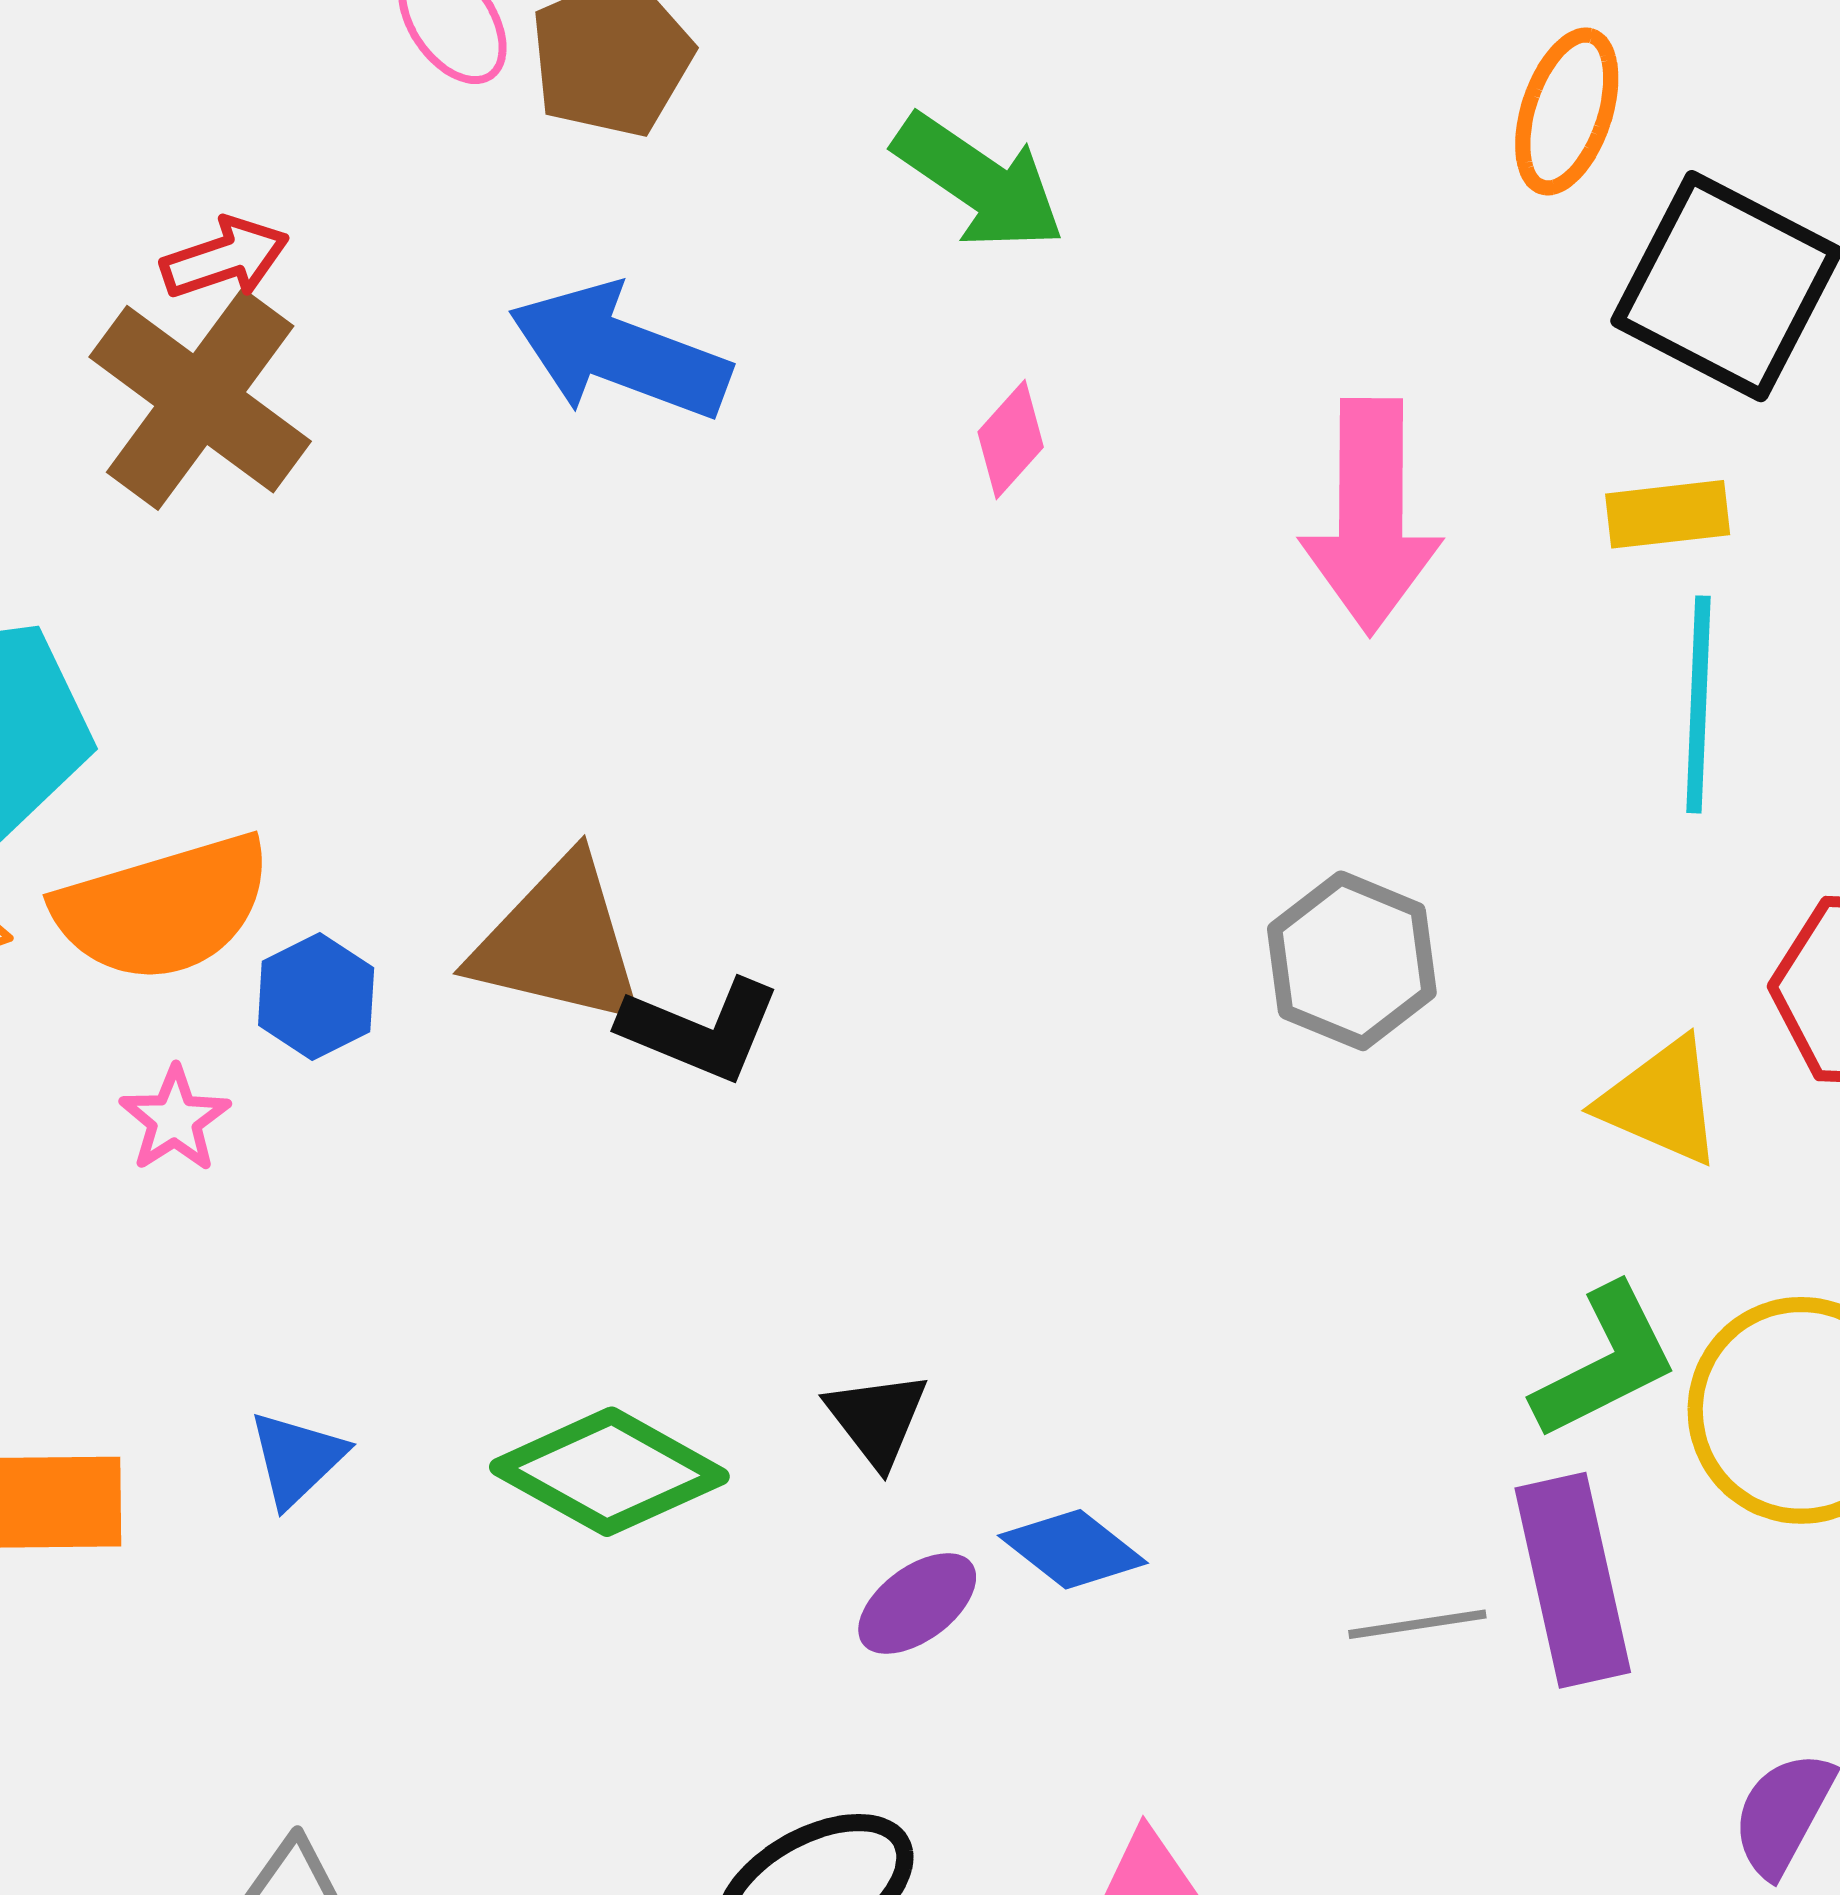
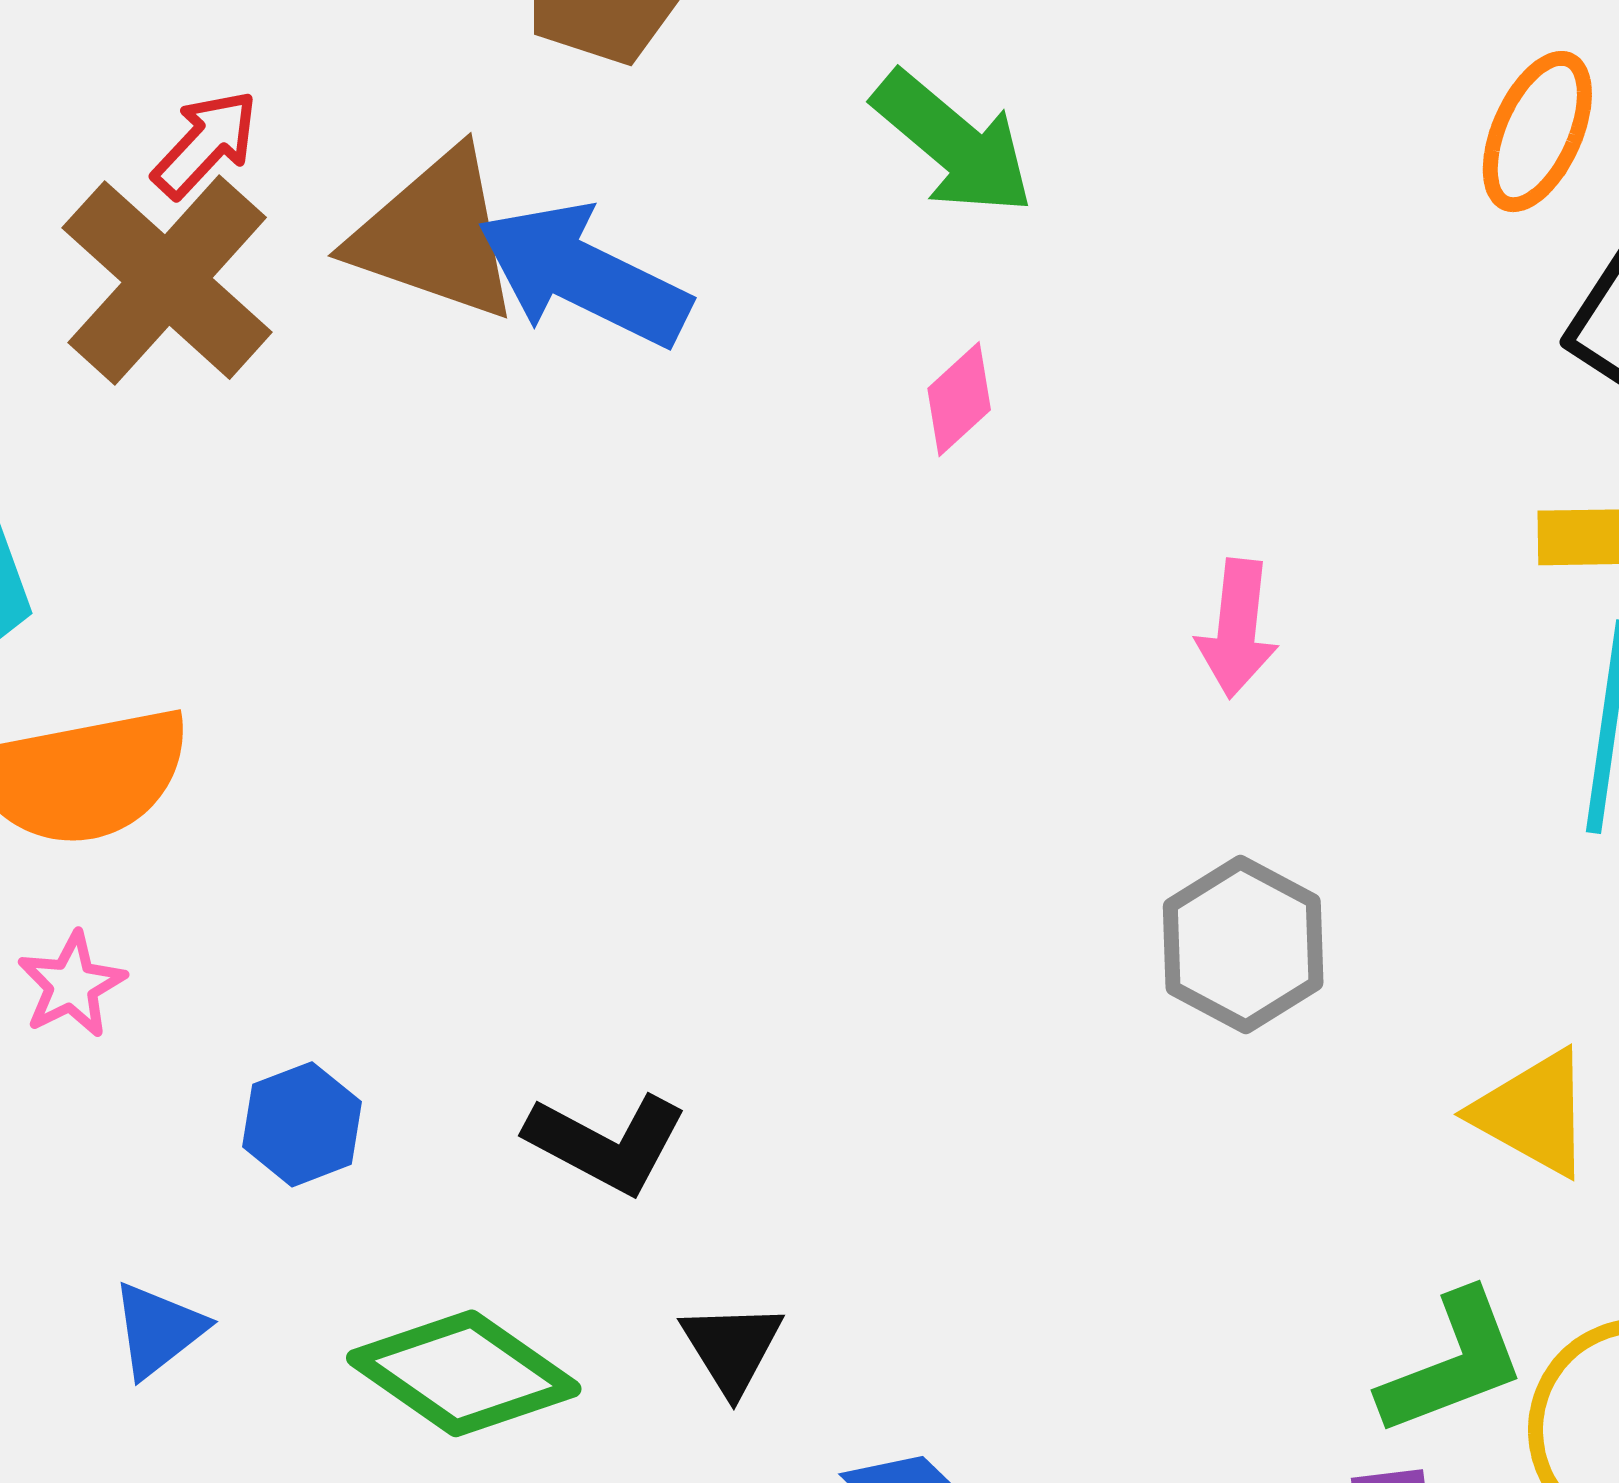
red arrow: (225, 258) -> (205, 144), turned -34
pink arrow: (1371, 516) -> (1237, 628), moved, size x0.6
brown triangle: (559, 942) -> (435, 235), moved
blue hexagon: (316, 996) -> (302, 1124), moved
black L-shape: (700, 1030) -> (606, 1143), moved

